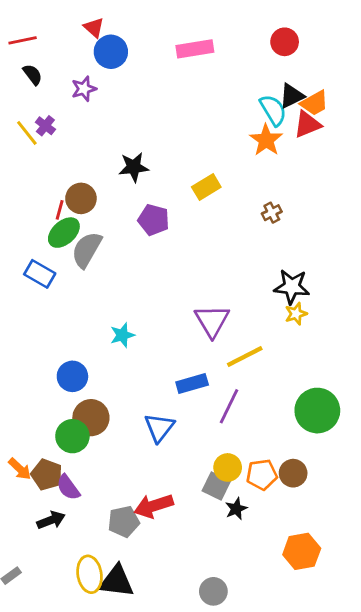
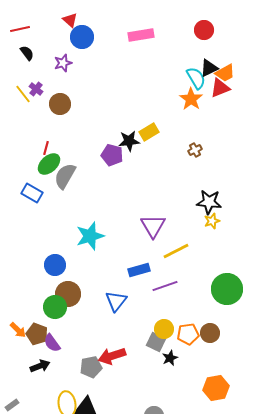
black star: (134, 167) -> (129, 141), moved
brown circle: (81, 198) -> (60, 104), moved
cyan star: (122, 335) -> (90, 236), size x1.6
purple line: (229, 406) -> (165, 286), turned 45

